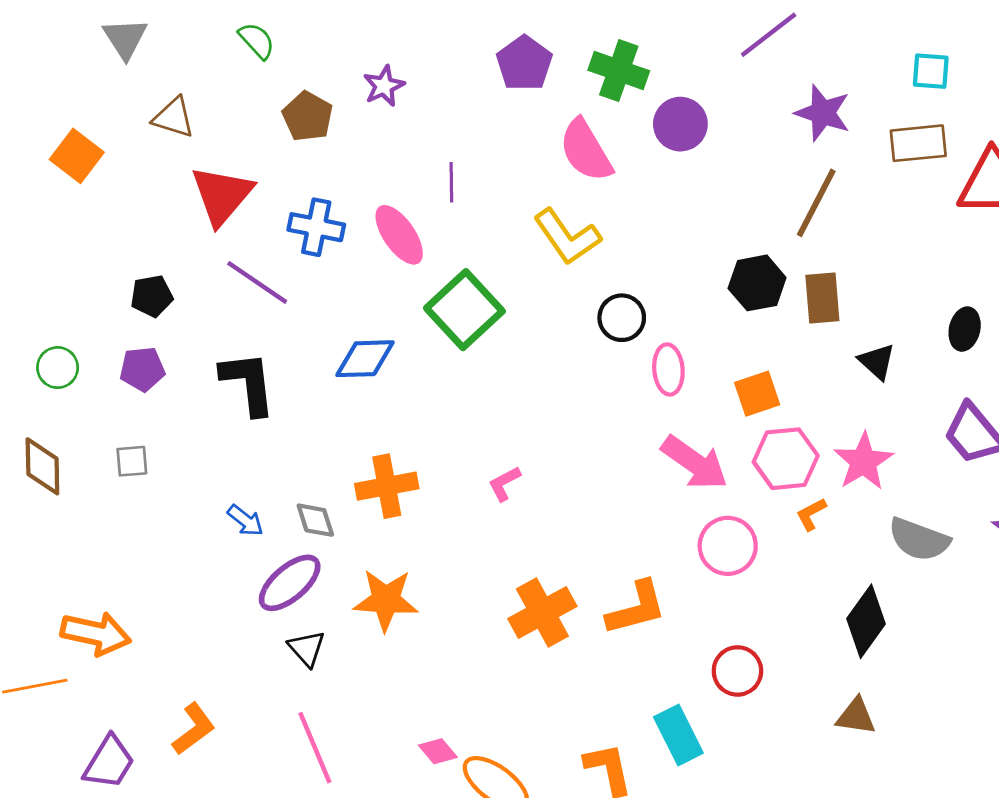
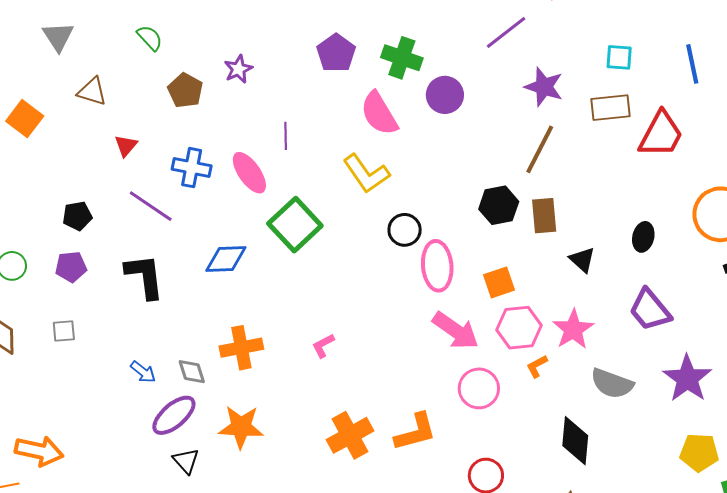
red triangle: (222, 195) -> (126, 146), size x0.5
pink ellipse: (668, 369) -> (437, 266), size x1.4
black diamond: (866, 621) -> (575, 441), turned -30

